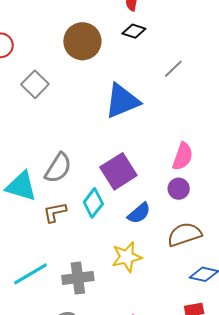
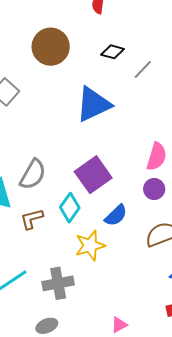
black diamond: (134, 31) -> (113, 52), moved
yellow star: (127, 257) -> (90, 245), moved

